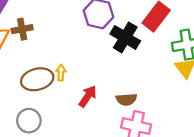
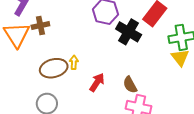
brown semicircle: (126, 99) -> (130, 85), turned 66

